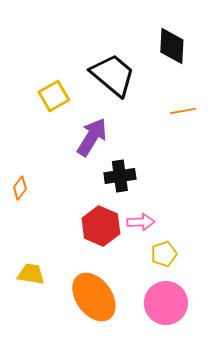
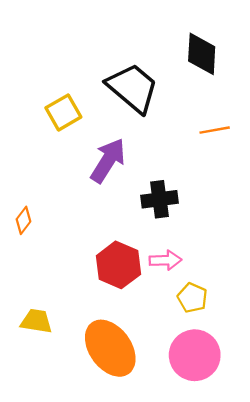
black cross: (120, 176) -> (160, 199), moved
yellow pentagon: (164, 254) -> (192, 298), turned -30

